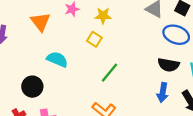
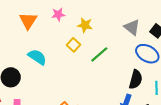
black semicircle: (168, 65) -> (136, 79), turned -96
green line: (109, 73) -> (99, 54), moved

